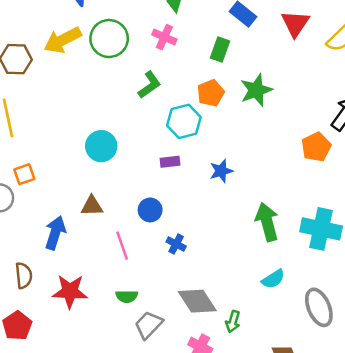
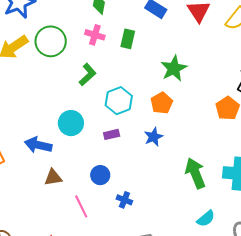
green rectangle: (220, 49) -> (128, 39), moved
orange pentagon: (211, 93) -> (162, 103), moved
cyan circle: (101, 146) -> (71, 123), moved
blue arrow: (55, 233) -> (38, 145), moved, turned -88

